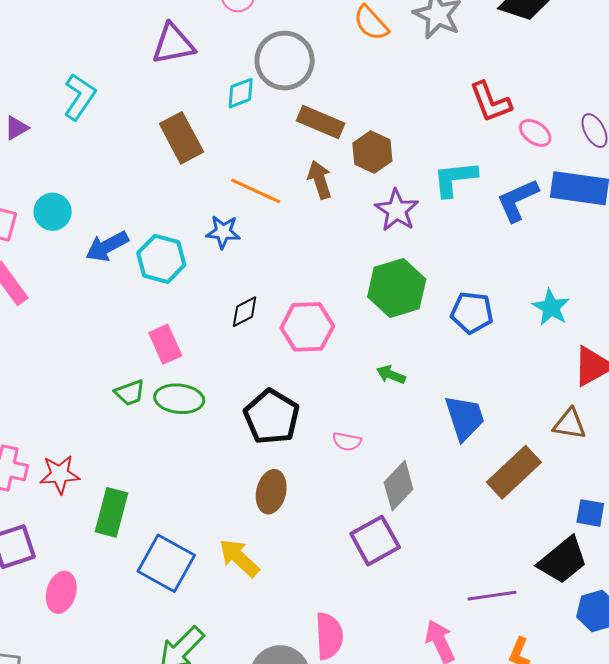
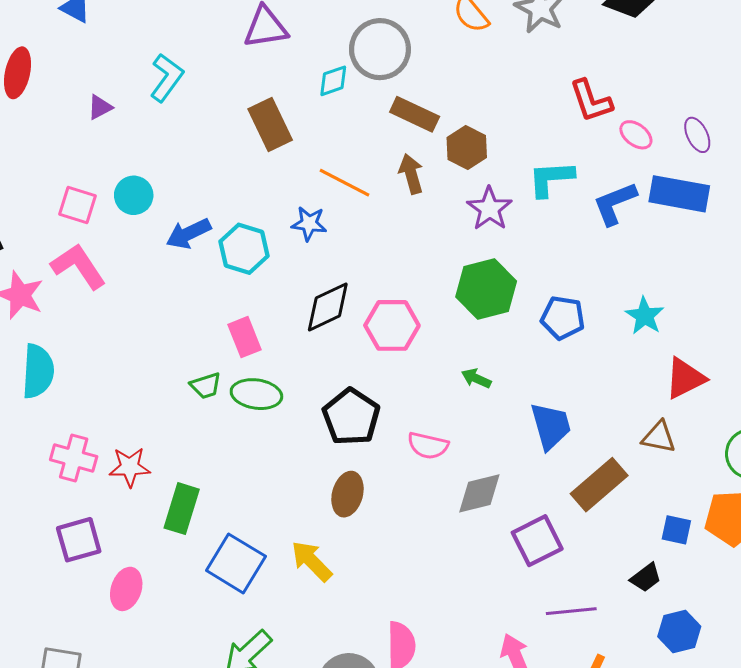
black diamond: (245, 312) -> (328, 307), size x1.6
pink semicircle: (347, 442) -> (428, 446), size x1.4
gray diamond: (399, 486) -> (479, 493), turned 30
purple square: (375, 541) -> (537, 541), moved
black trapezoid: (563, 560) -> (646, 578), size x0.6

